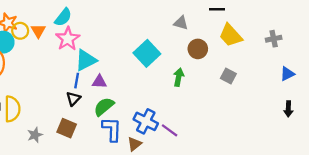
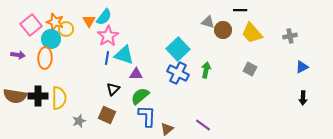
orange triangle: (38, 31) -> (89, 21), moved
brown circle: (198, 49) -> (223, 30), moved
cyan triangle: (86, 60) -> (124, 55), turned 45
blue line: (77, 81) -> (107, 58), moved
blue cross: (146, 121) -> (178, 73), moved
purple line: (170, 130) -> (203, 125), moved

